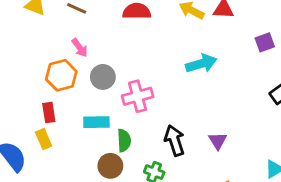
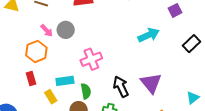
cyan arrow: (201, 64) -> (149, 35), moved
gray circle: (103, 77) -> (66, 30), moved
yellow rectangle: (44, 139) -> (51, 97), moved
purple triangle: (218, 141) -> (151, 83), size x1.6

